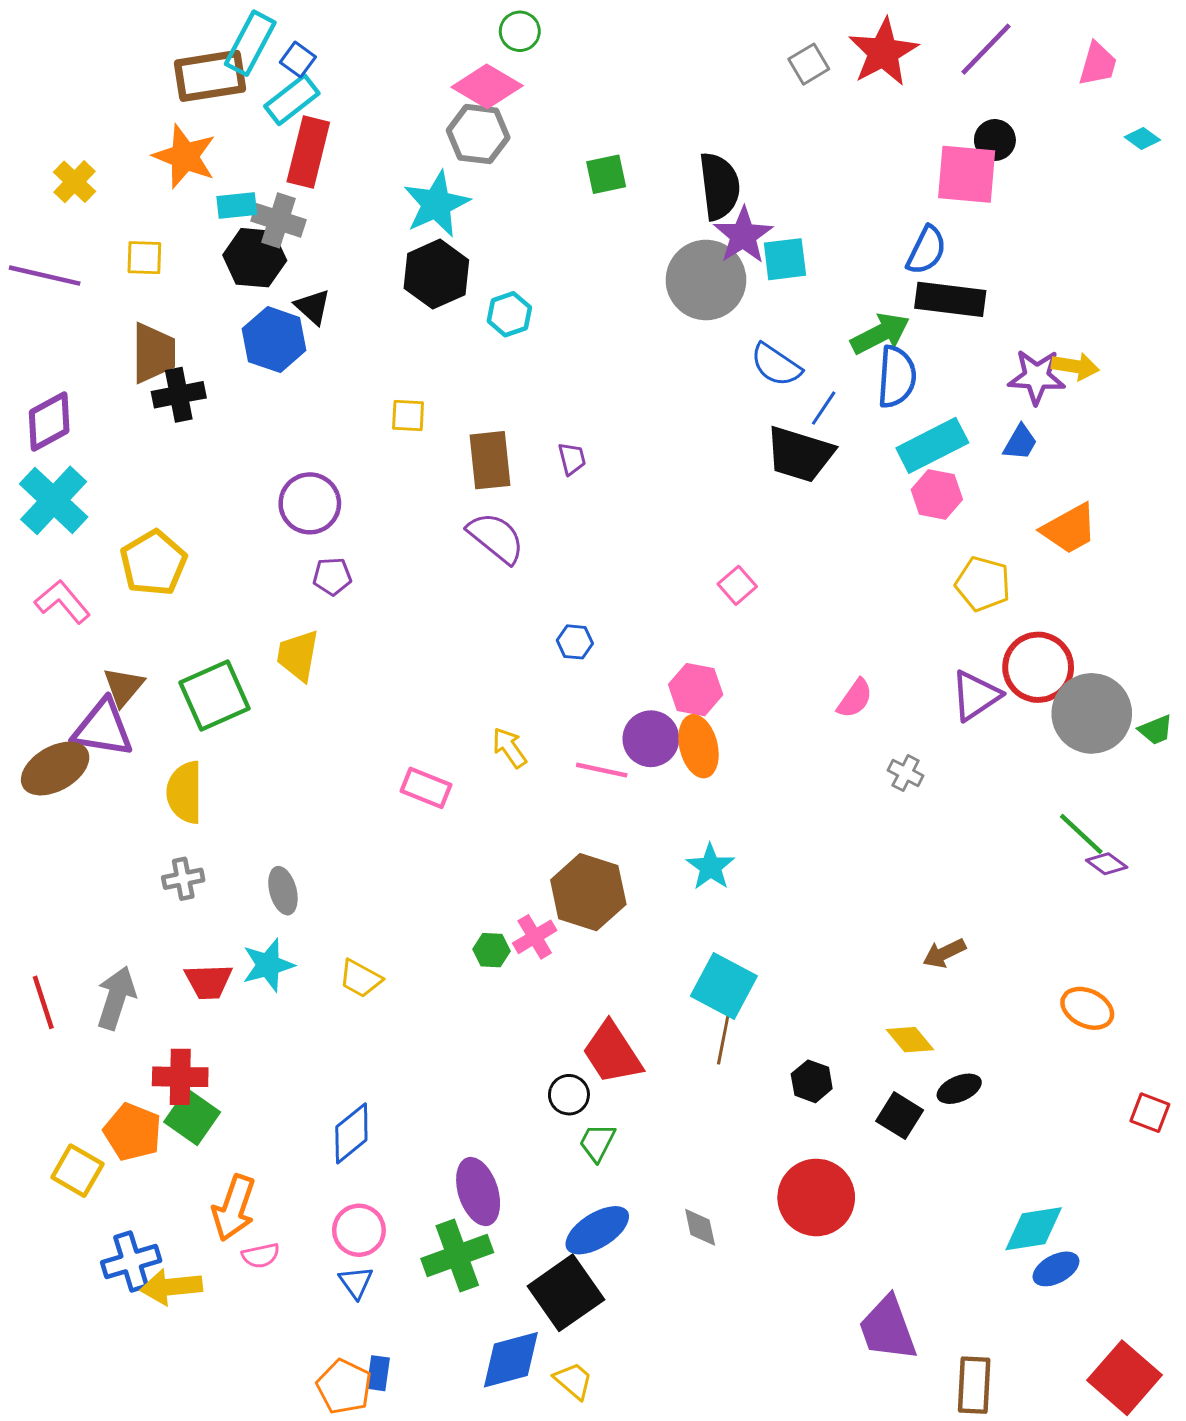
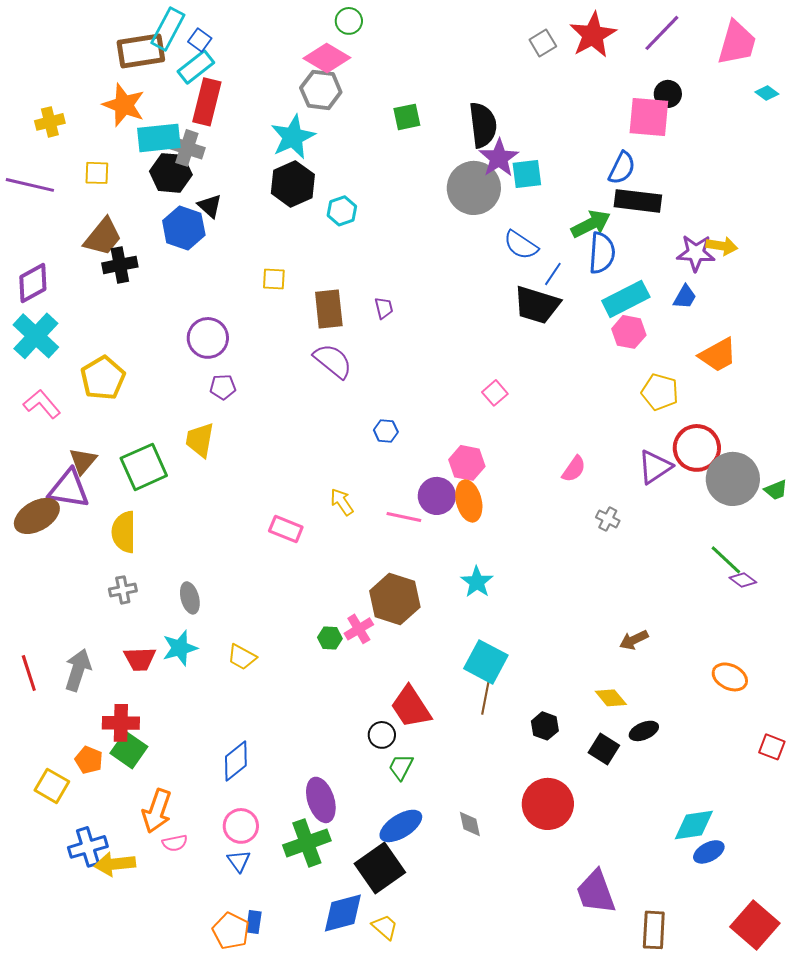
pink trapezoid: (1098, 64) -> (737, 43), size x1.5
yellow cross: (74, 182) -> (50, 122), turned 32
cyan rectangle: (237, 206) -> (159, 138), size x1.6
brown trapezoid: (153, 353) -> (103, 237), turned 39
orange pentagon: (133, 1132) -> (89, 760), size x0.7

